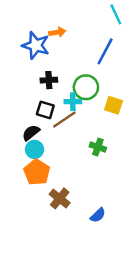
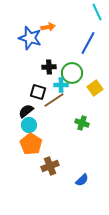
black cross: (49, 80) -> (49, 67), moved
yellow square: (113, 105) -> (95, 88), turned 35
brown cross: (60, 198) -> (50, 166), turned 30

